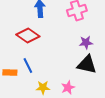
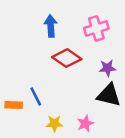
red diamond: (28, 36) -> (67, 58), moved

